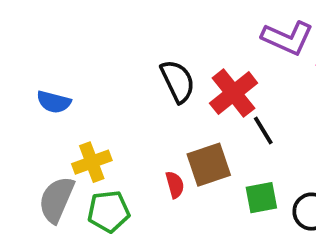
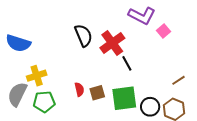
blue semicircle: (54, 102) -> (18, 43), size x1.4
brown square: (209, 165) -> (97, 93), moved, size x0.7
green square: (261, 198) -> (124, 98), size x1.5

